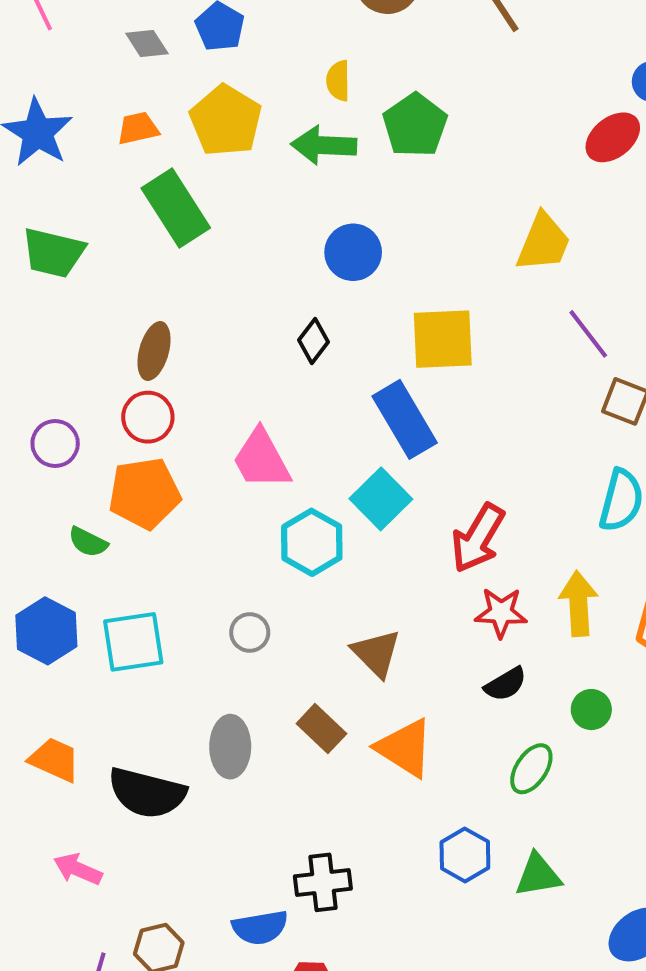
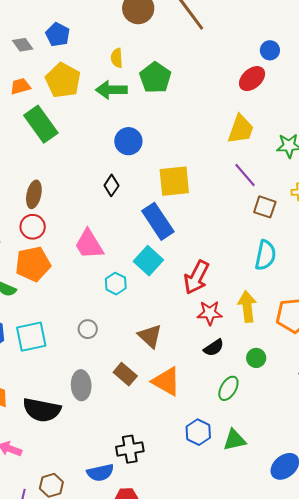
yellow trapezoid: (543, 242) -> (241, 129), moved
cyan hexagon: (312, 542) -> (116, 284), size x0.7

